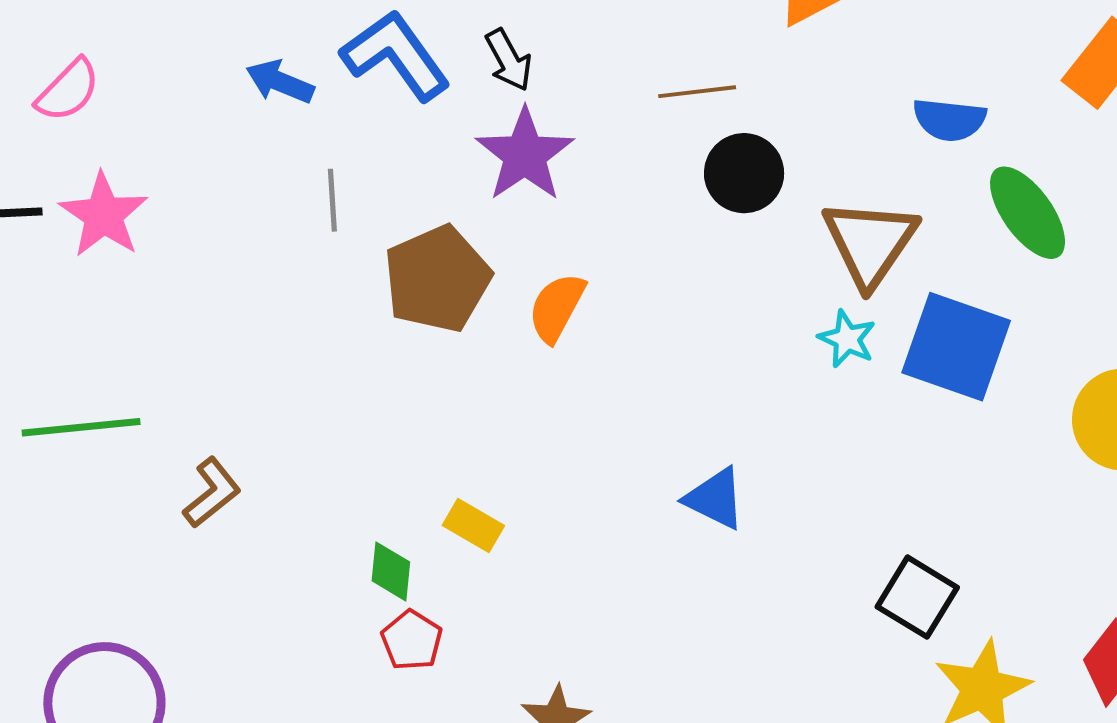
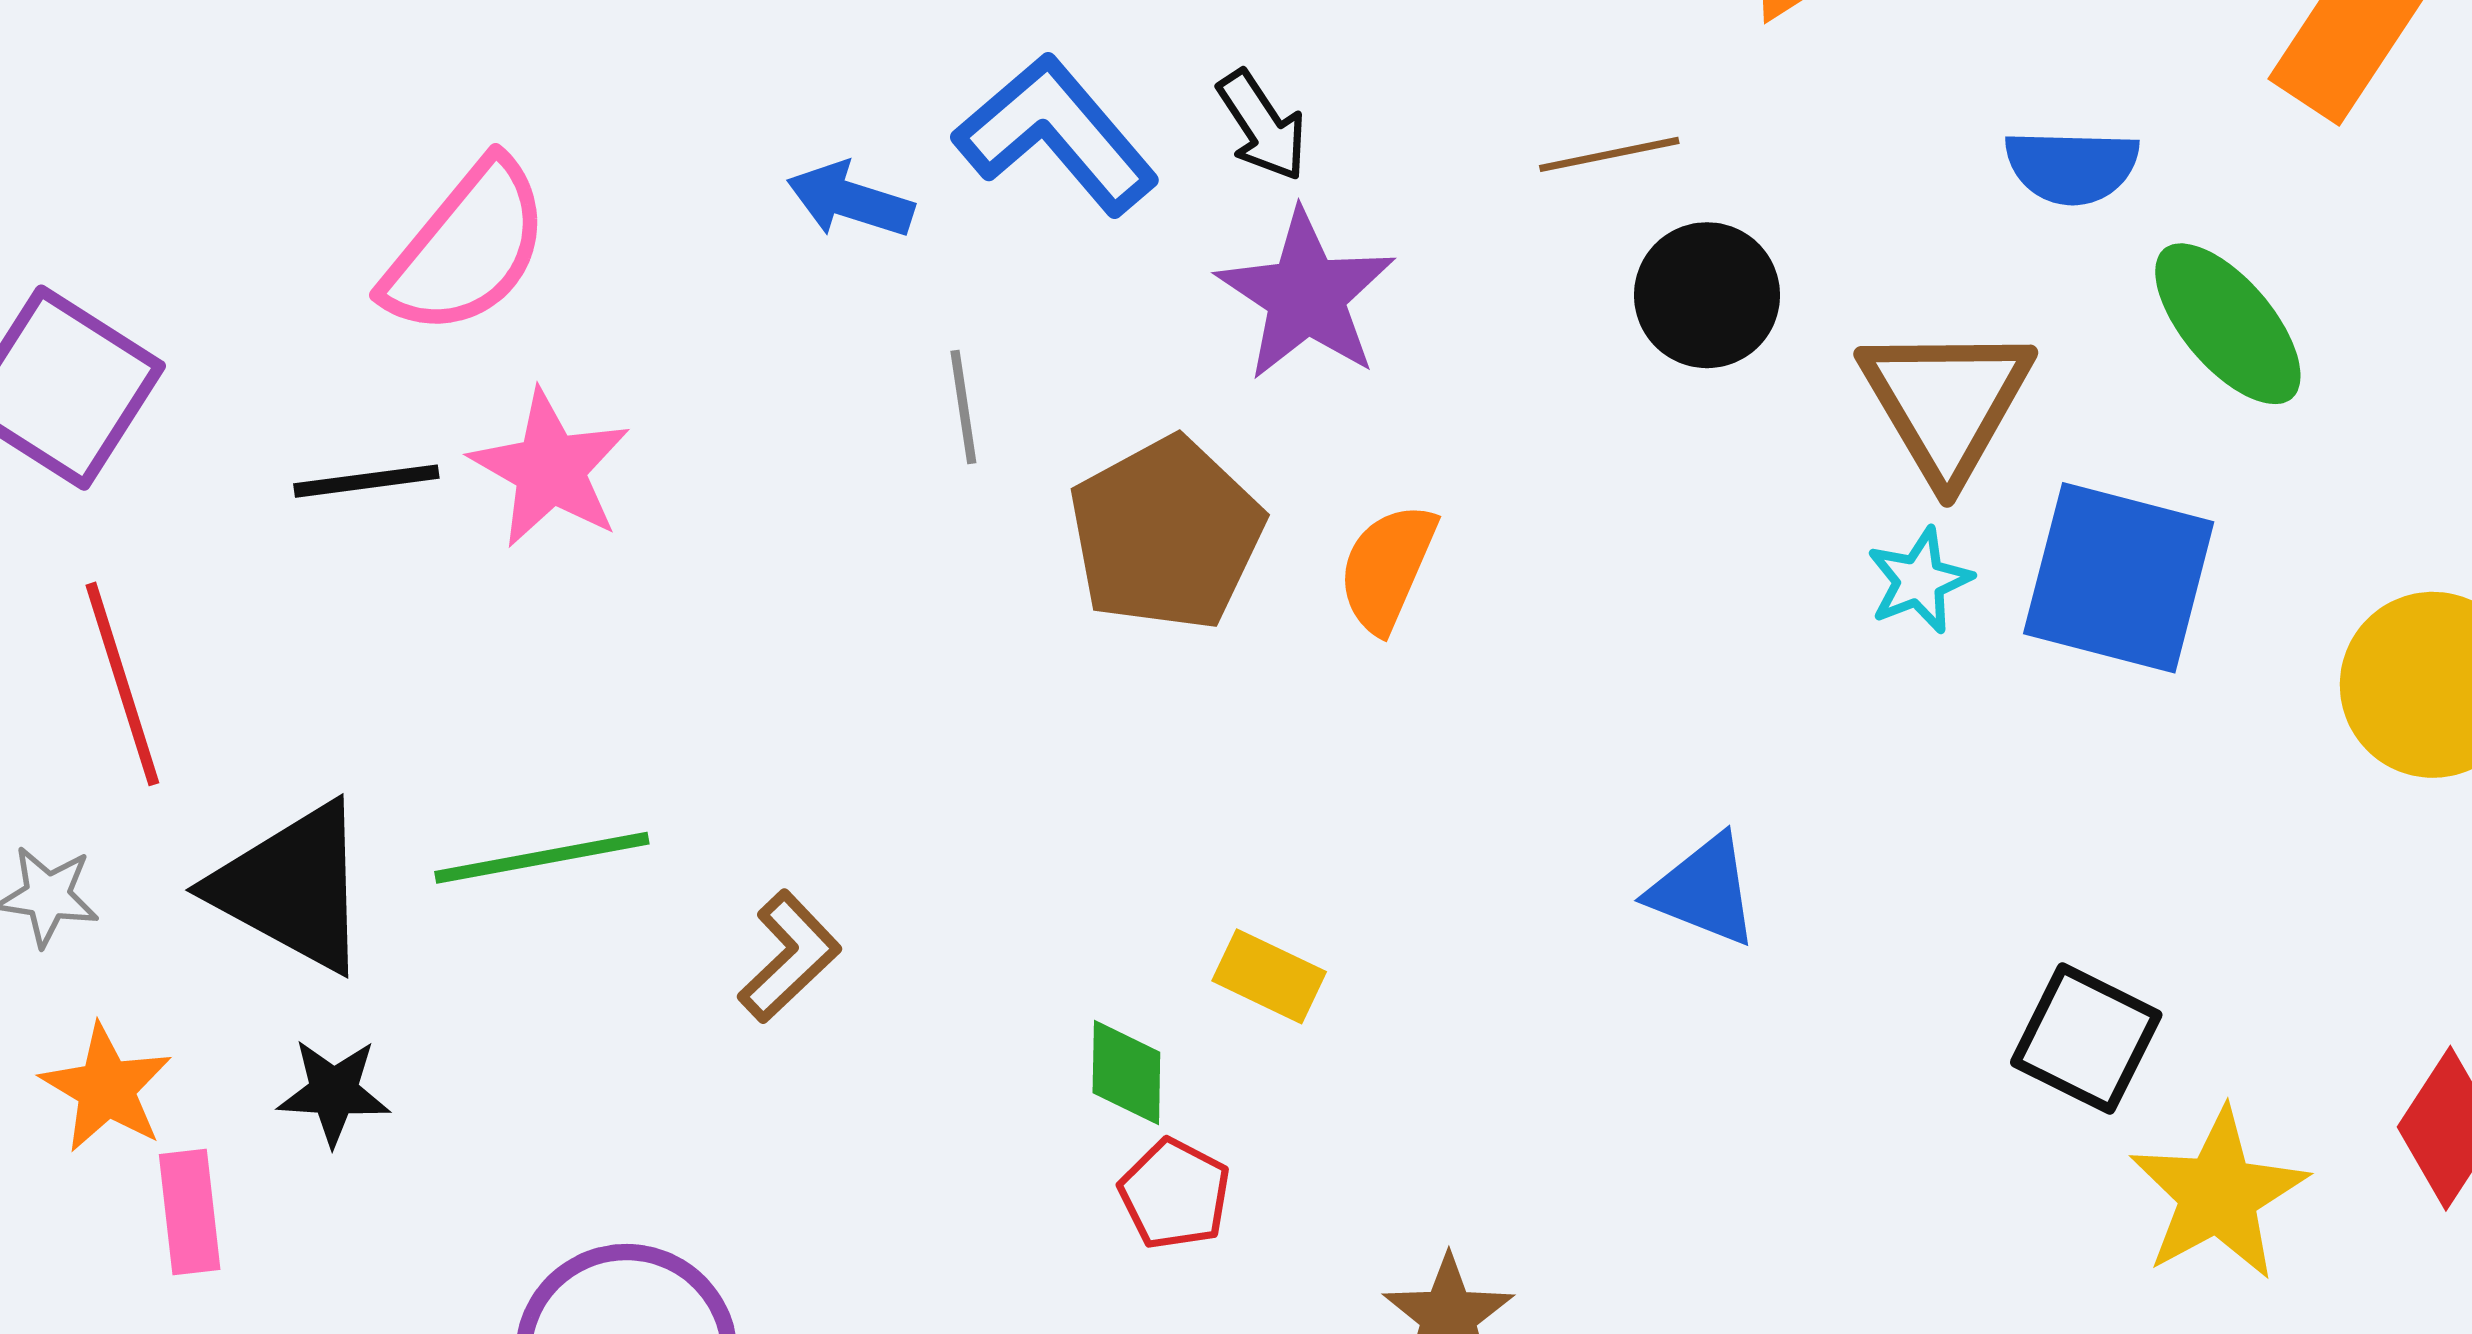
pink semicircle: (68, 90) -> (467, 248), size x1.5
cyan star: (847, 339) -> (1919, 580), turned 30

